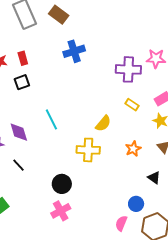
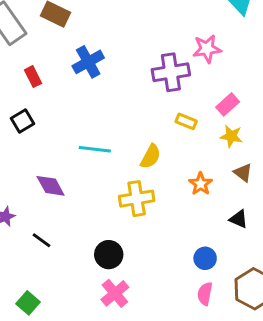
red rectangle: (23, 58) -> (33, 77), moved
cyan line: (51, 119) -> (95, 149), moved, turned -45
purple diamond: (19, 132) -> (51, 186), moved
blue circle: (136, 204) -> (205, 258), moved

